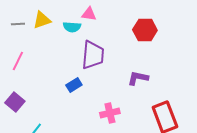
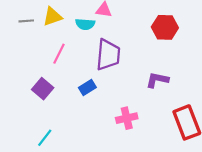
pink line: (18, 61) -> (59, 54), moved
purple square: (15, 102) -> (43, 89), moved

